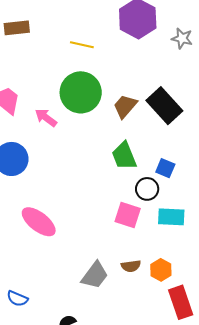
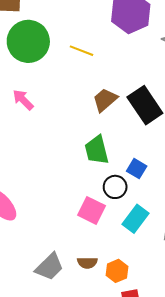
yellow line: (82, 45) -> (82, 51), moved
green circle: (81, 92) -> (28, 41), moved
cyan rectangle: (171, 217) -> (136, 219), turned -64

